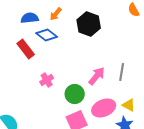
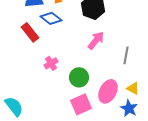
pink arrow: (97, 76) -> (96, 40), moved
pink ellipse: (104, 108) -> (108, 91), turned -40

